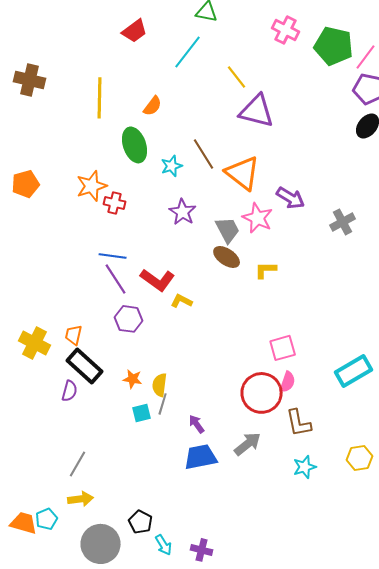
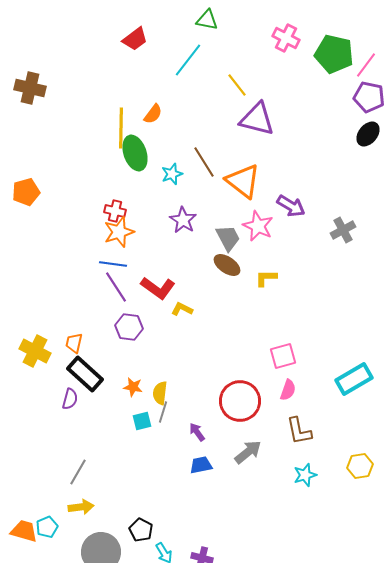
yellow line: (100, 98) -> (121, 128), moved
orange star: (92, 186) -> (119, 232), moved
red circle: (262, 393) -> (240, 401), moved
blue trapezoid: (201, 457) -> (201, 465), size x0.7

